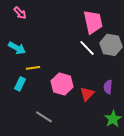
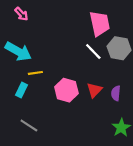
cyan arrow: (17, 48) -> (18, 51), size x1.4
red triangle: (87, 94) -> (94, 90), moved
gray line: (44, 117) -> (29, 125), moved

